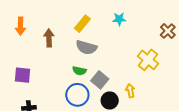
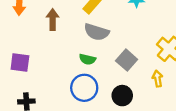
gray square: (100, 80) -> (127, 60), moved
yellow arrow: (130, 91) -> (158, 79), moved

